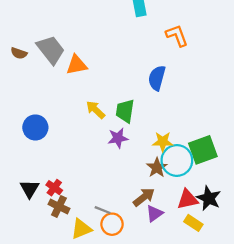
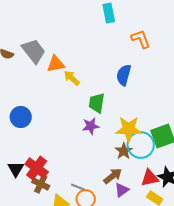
yellow arrow: (96, 110) -> (72, 78), moved
yellow star: (163, 142) -> (129, 129), size x1.5
red cross: (54, 188) -> (37, 168), size x1.6

